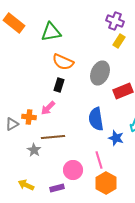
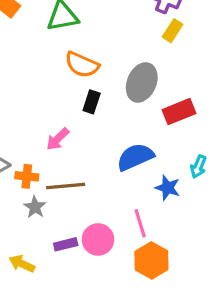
black rectangle: (59, 85) -> (92, 102), moved
orange cross: (29, 117) -> (27, 176), moved
blue semicircle: (96, 119) -> (135, 157), turned 75
purple rectangle: (57, 188) -> (66, 244), moved

